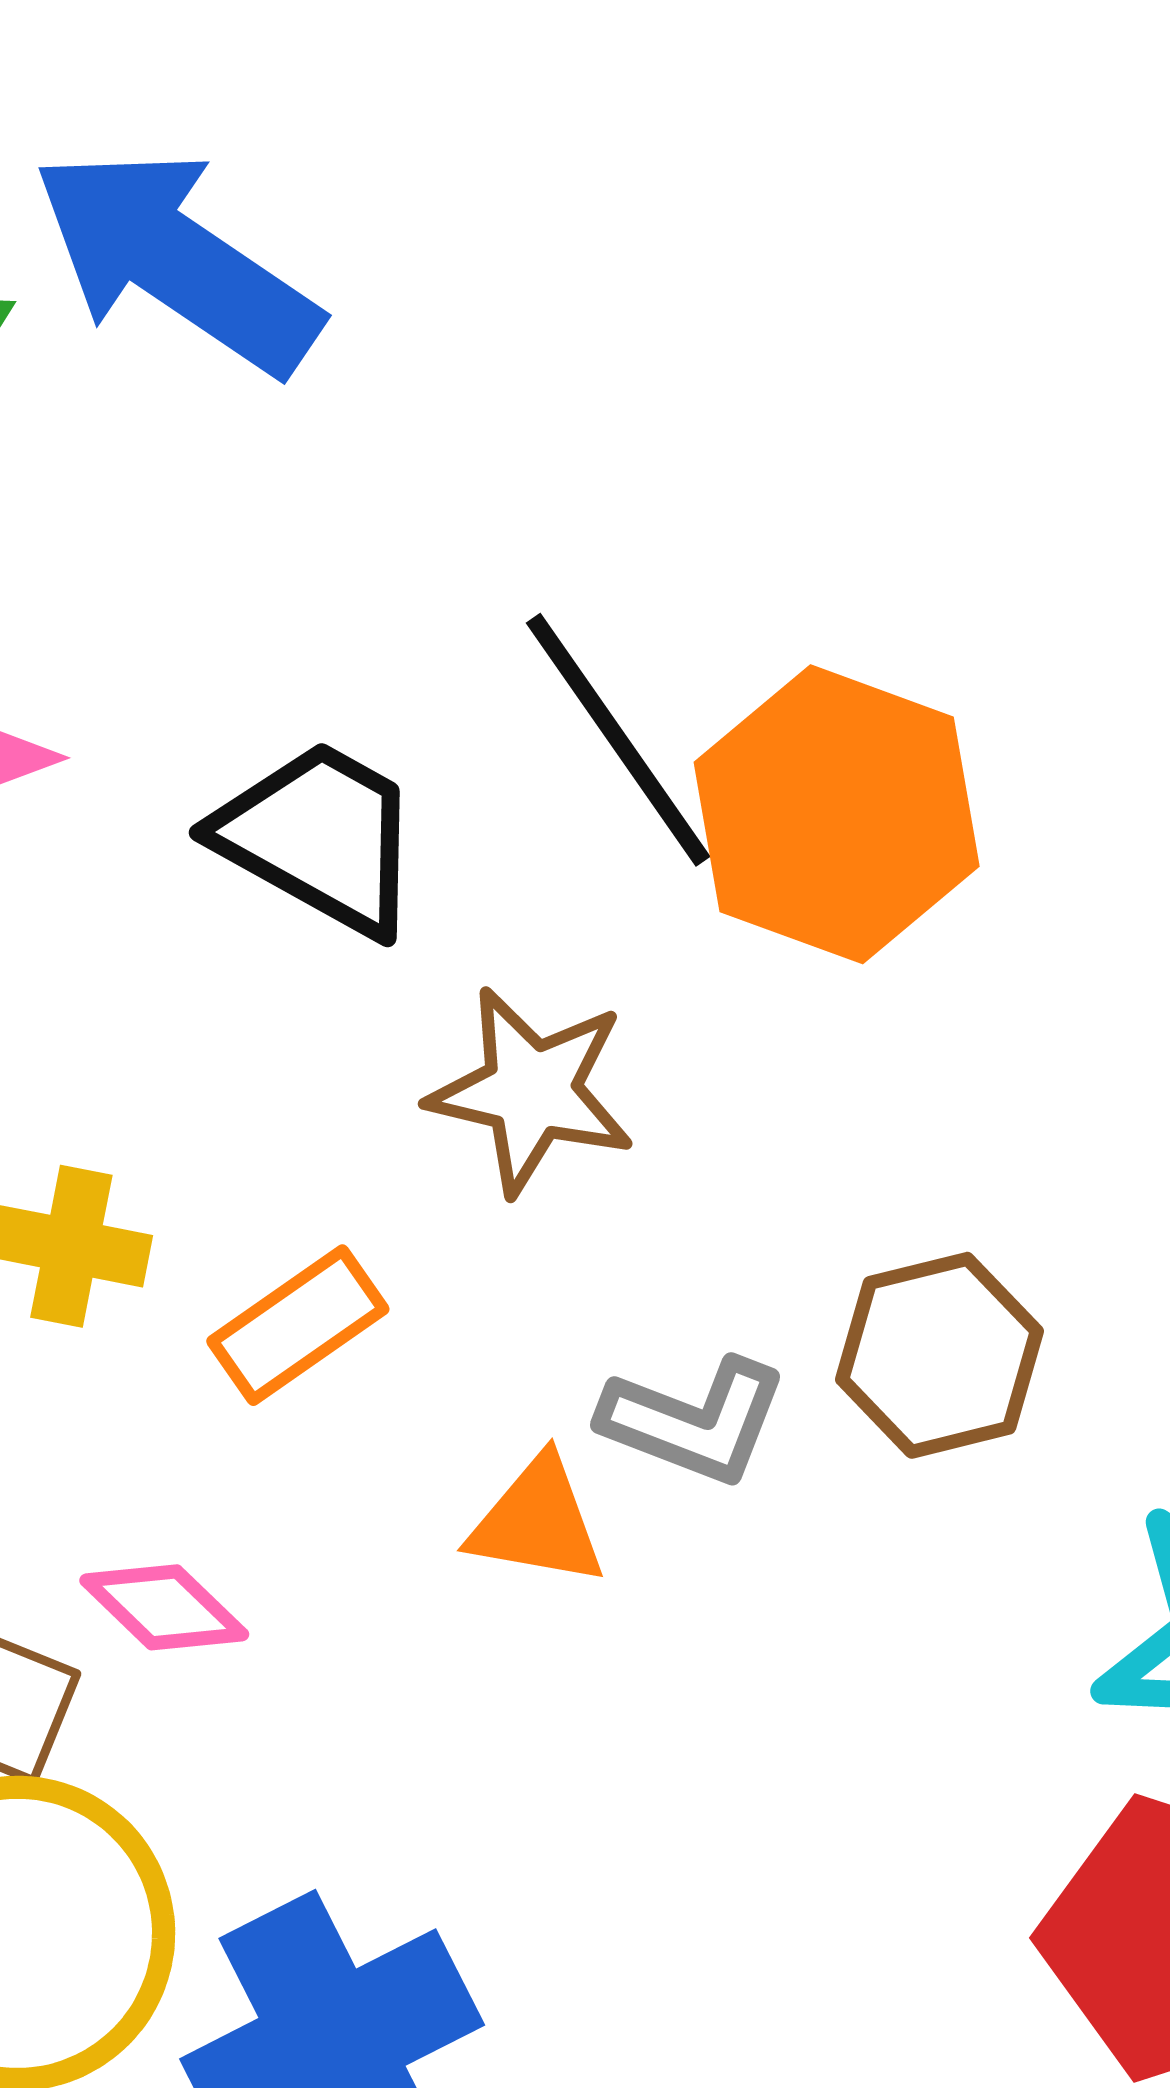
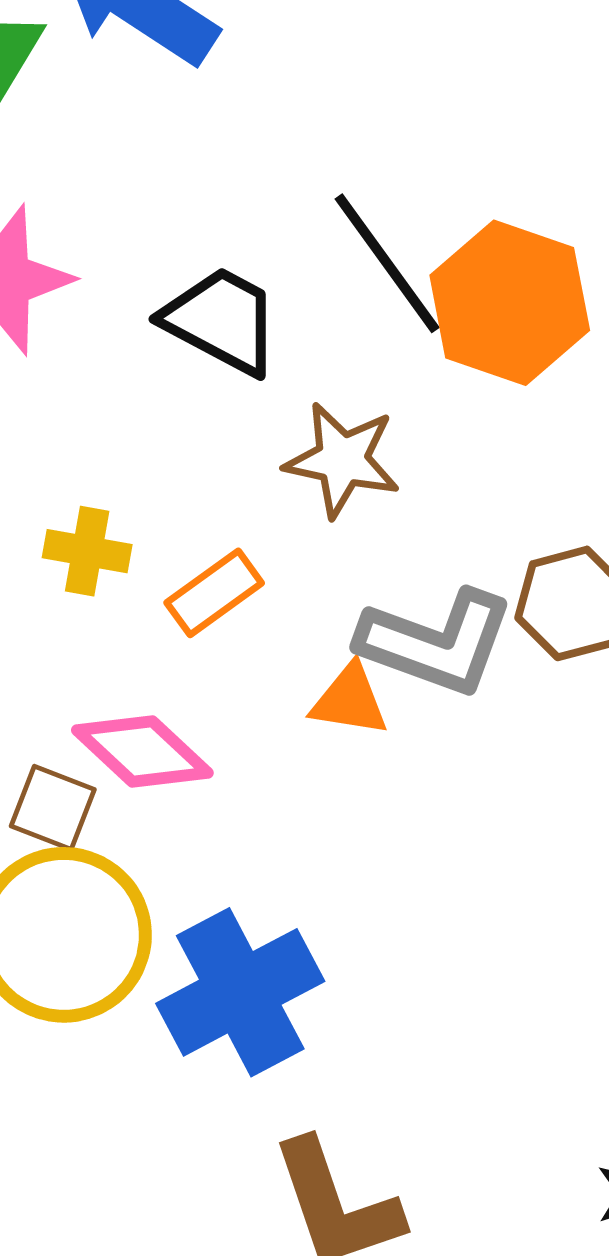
gray L-shape: (694, 1421) -> (436, 642), size x1.5
pink diamond: (164, 1607) -> (142, 752), size x1.5

